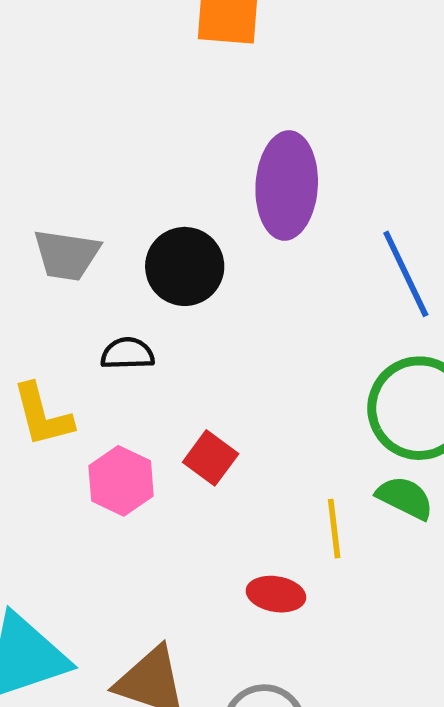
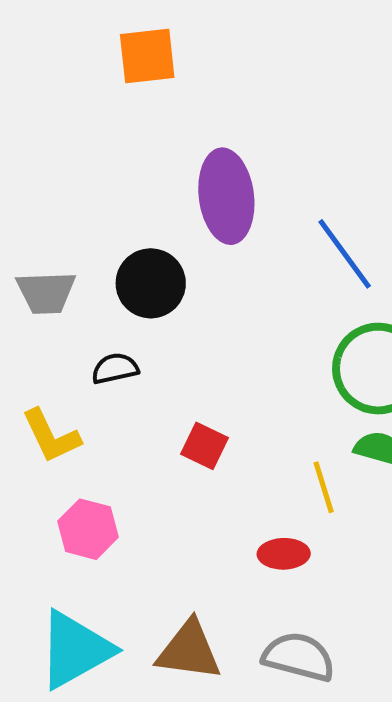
pink hexagon: (121, 481) -> (88, 529), moved

